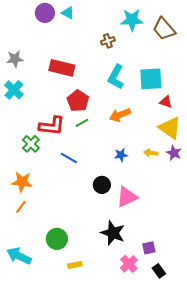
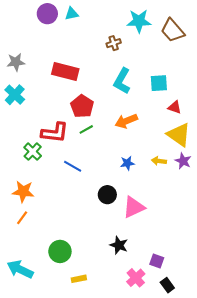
cyan triangle: (68, 13) -> (72, 14), turned -40
cyan square: (151, 79) -> (159, 83), size x0.7
black star: (113, 233) -> (119, 245), size x0.7
purple square: (149, 248) -> (157, 261), turned 32

